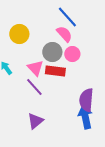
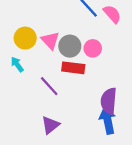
yellow circle: (19, 34) -> (25, 38), moved
pink semicircle: (64, 34) -> (112, 14), moved
pink triangle: (35, 68) -> (50, 40), moved

